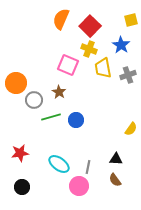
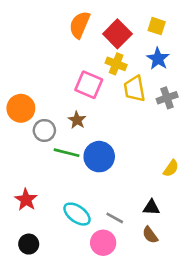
yellow square: (131, 20) -> (157, 26), moved, turned 32
green line: (51, 117) -> (67, 153), turned 30
blue circle: (76, 120) -> (99, 157), size x1.5
red star: (20, 153) -> (26, 200), turned -30
gray line: (88, 167) -> (115, 218), turned -72

